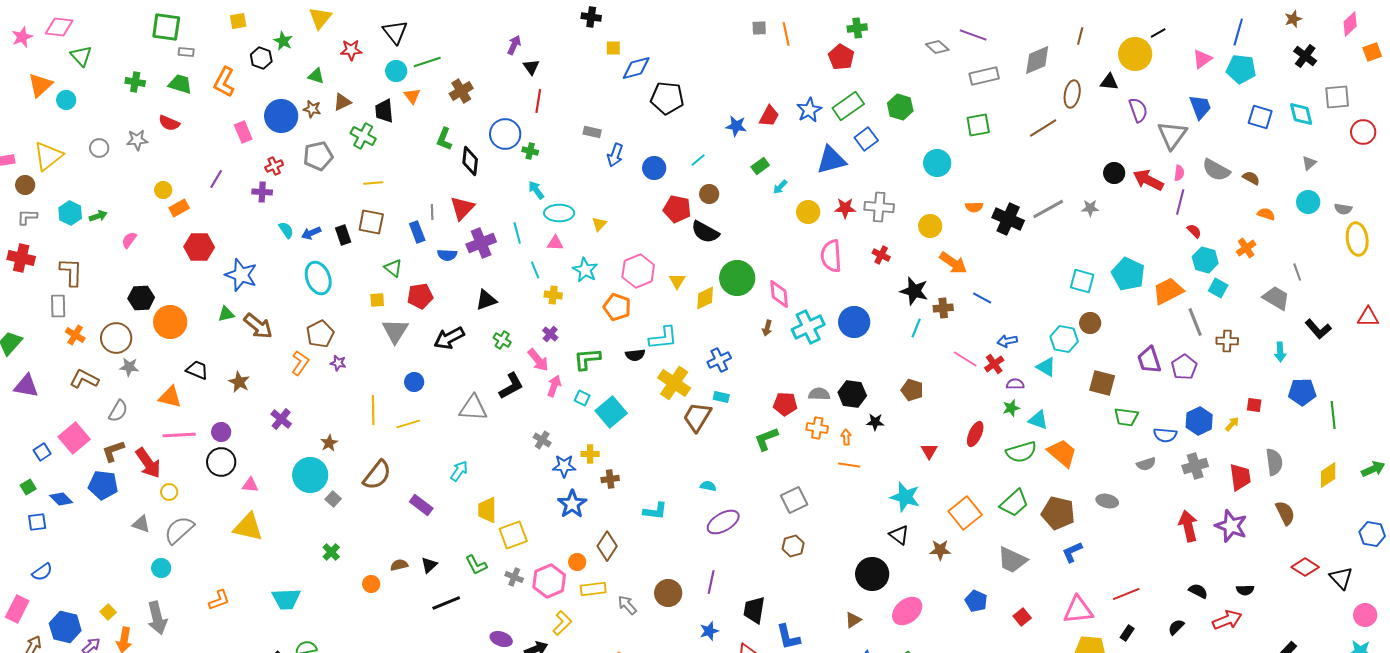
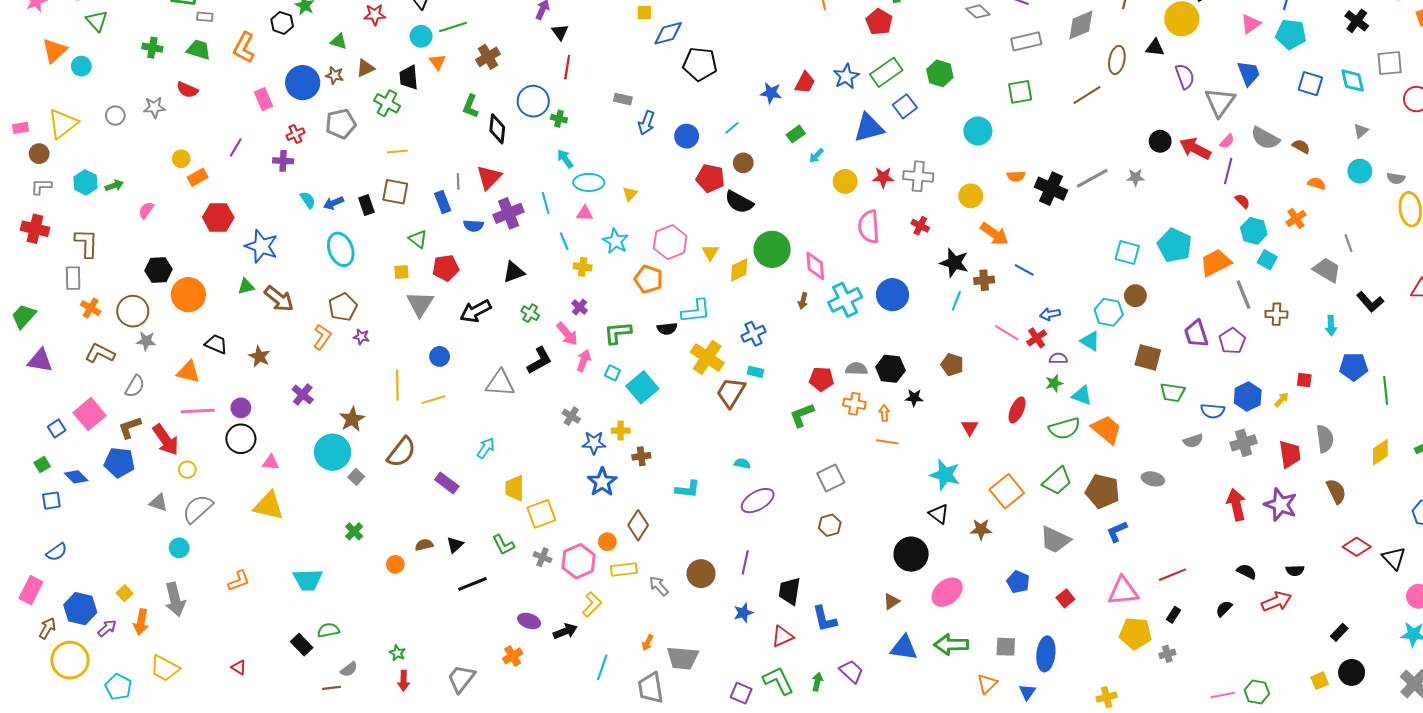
pink semicircle: (1179, 173) -> (1227, 141), turned 35
brown star: (329, 443) -> (352, 419), size x1.4

